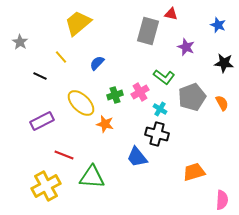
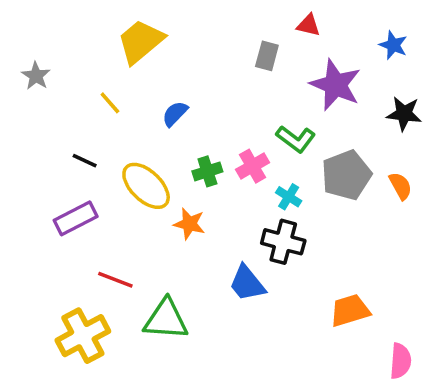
gray rectangle: (148, 31) -> (267, 56), size x0.6
purple star: (186, 47) -> (336, 85), size x1.6
black line: (40, 76) -> (85, 161), moved

